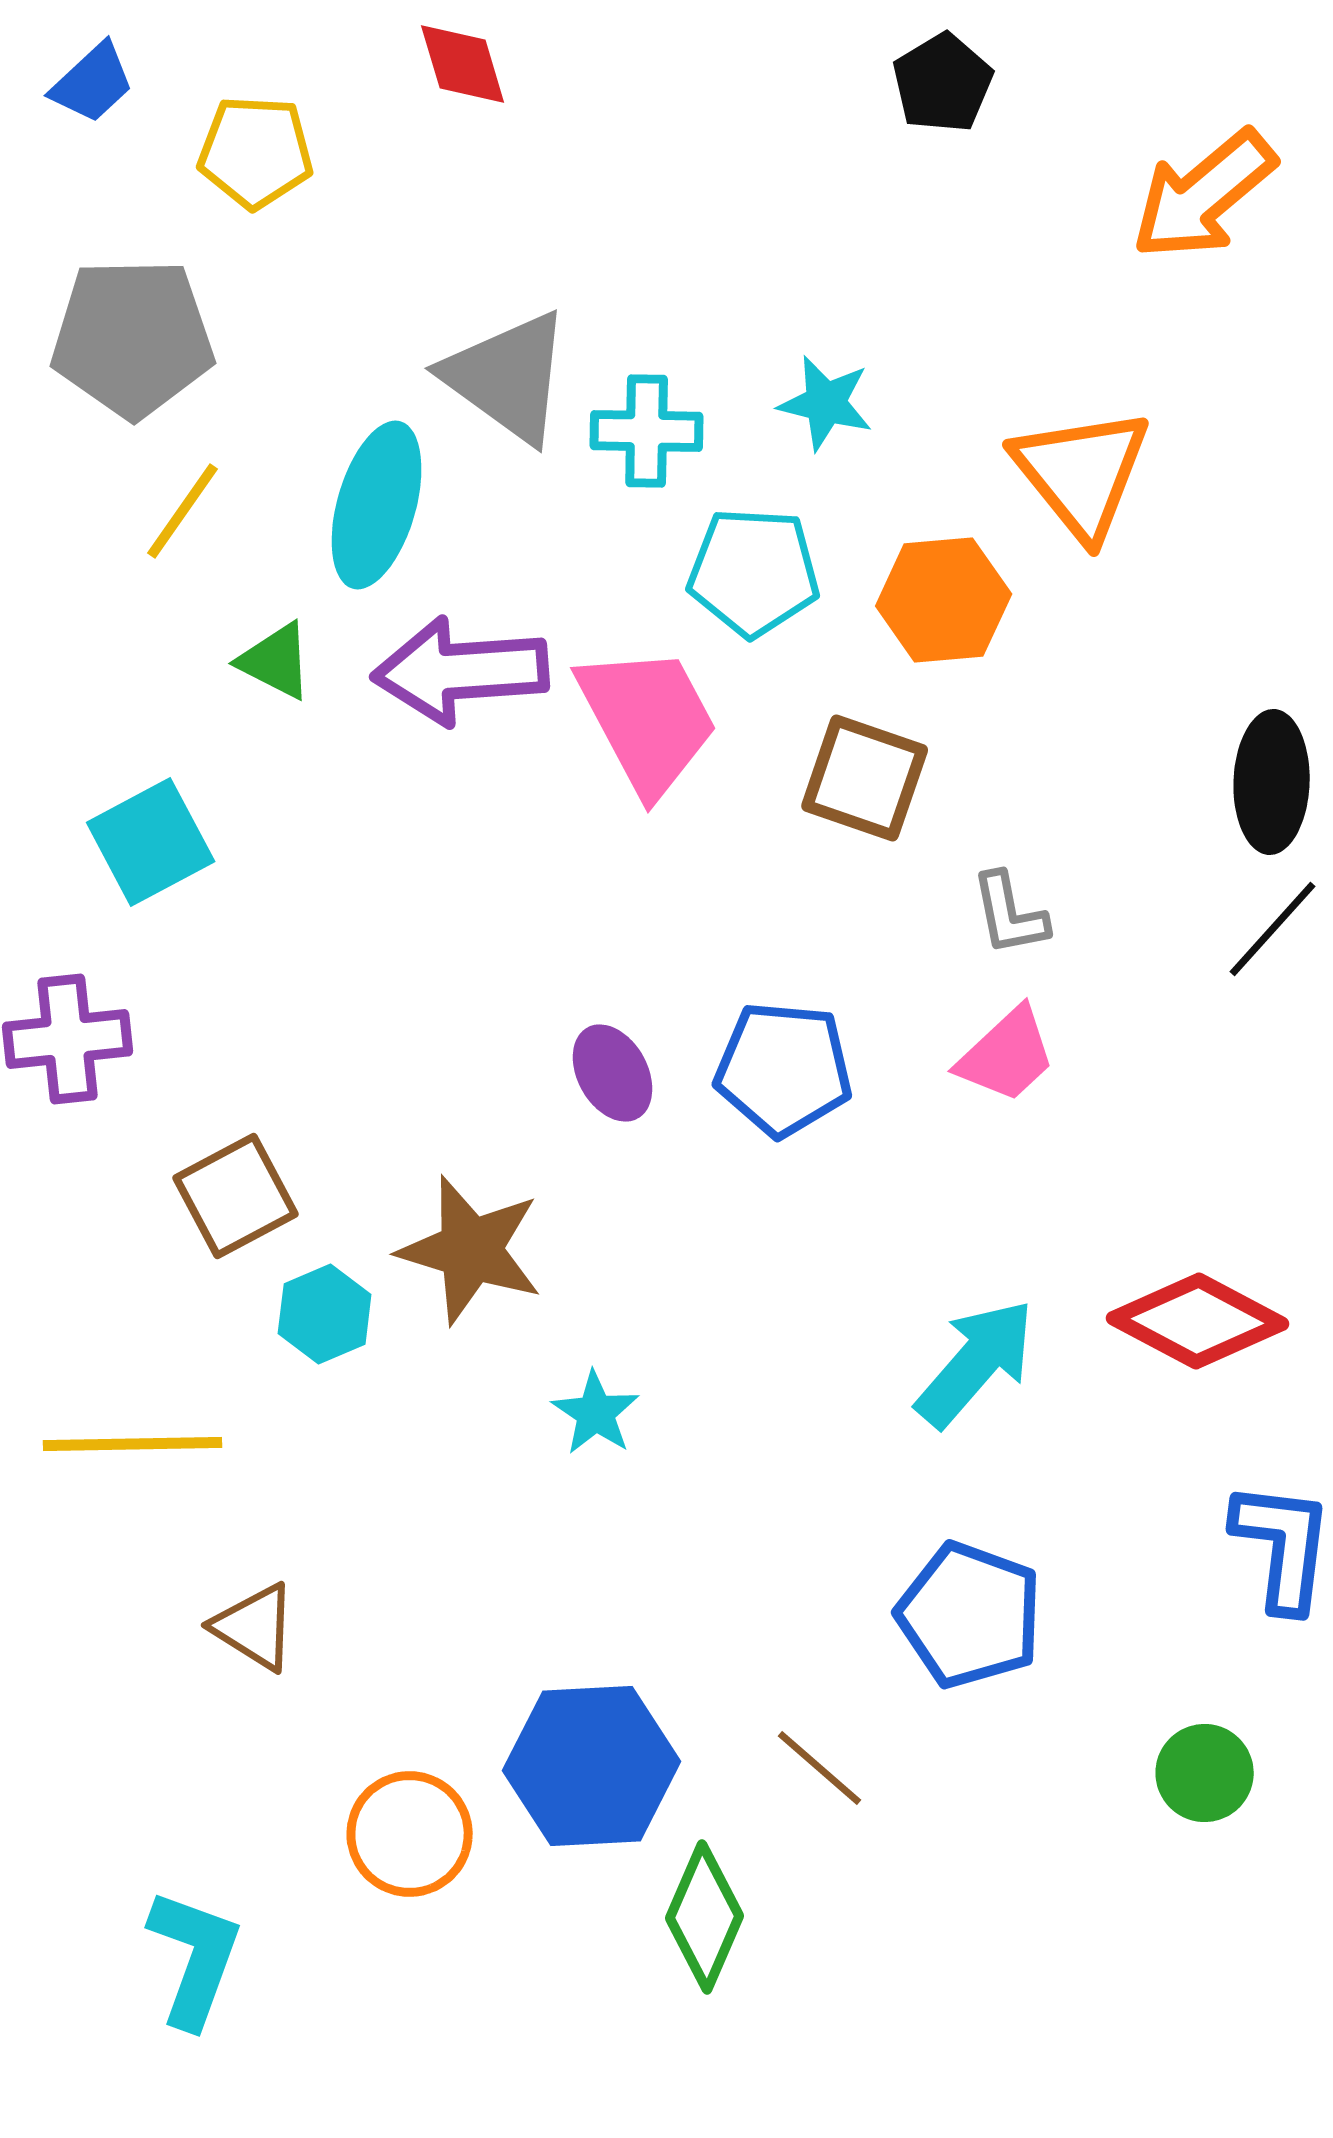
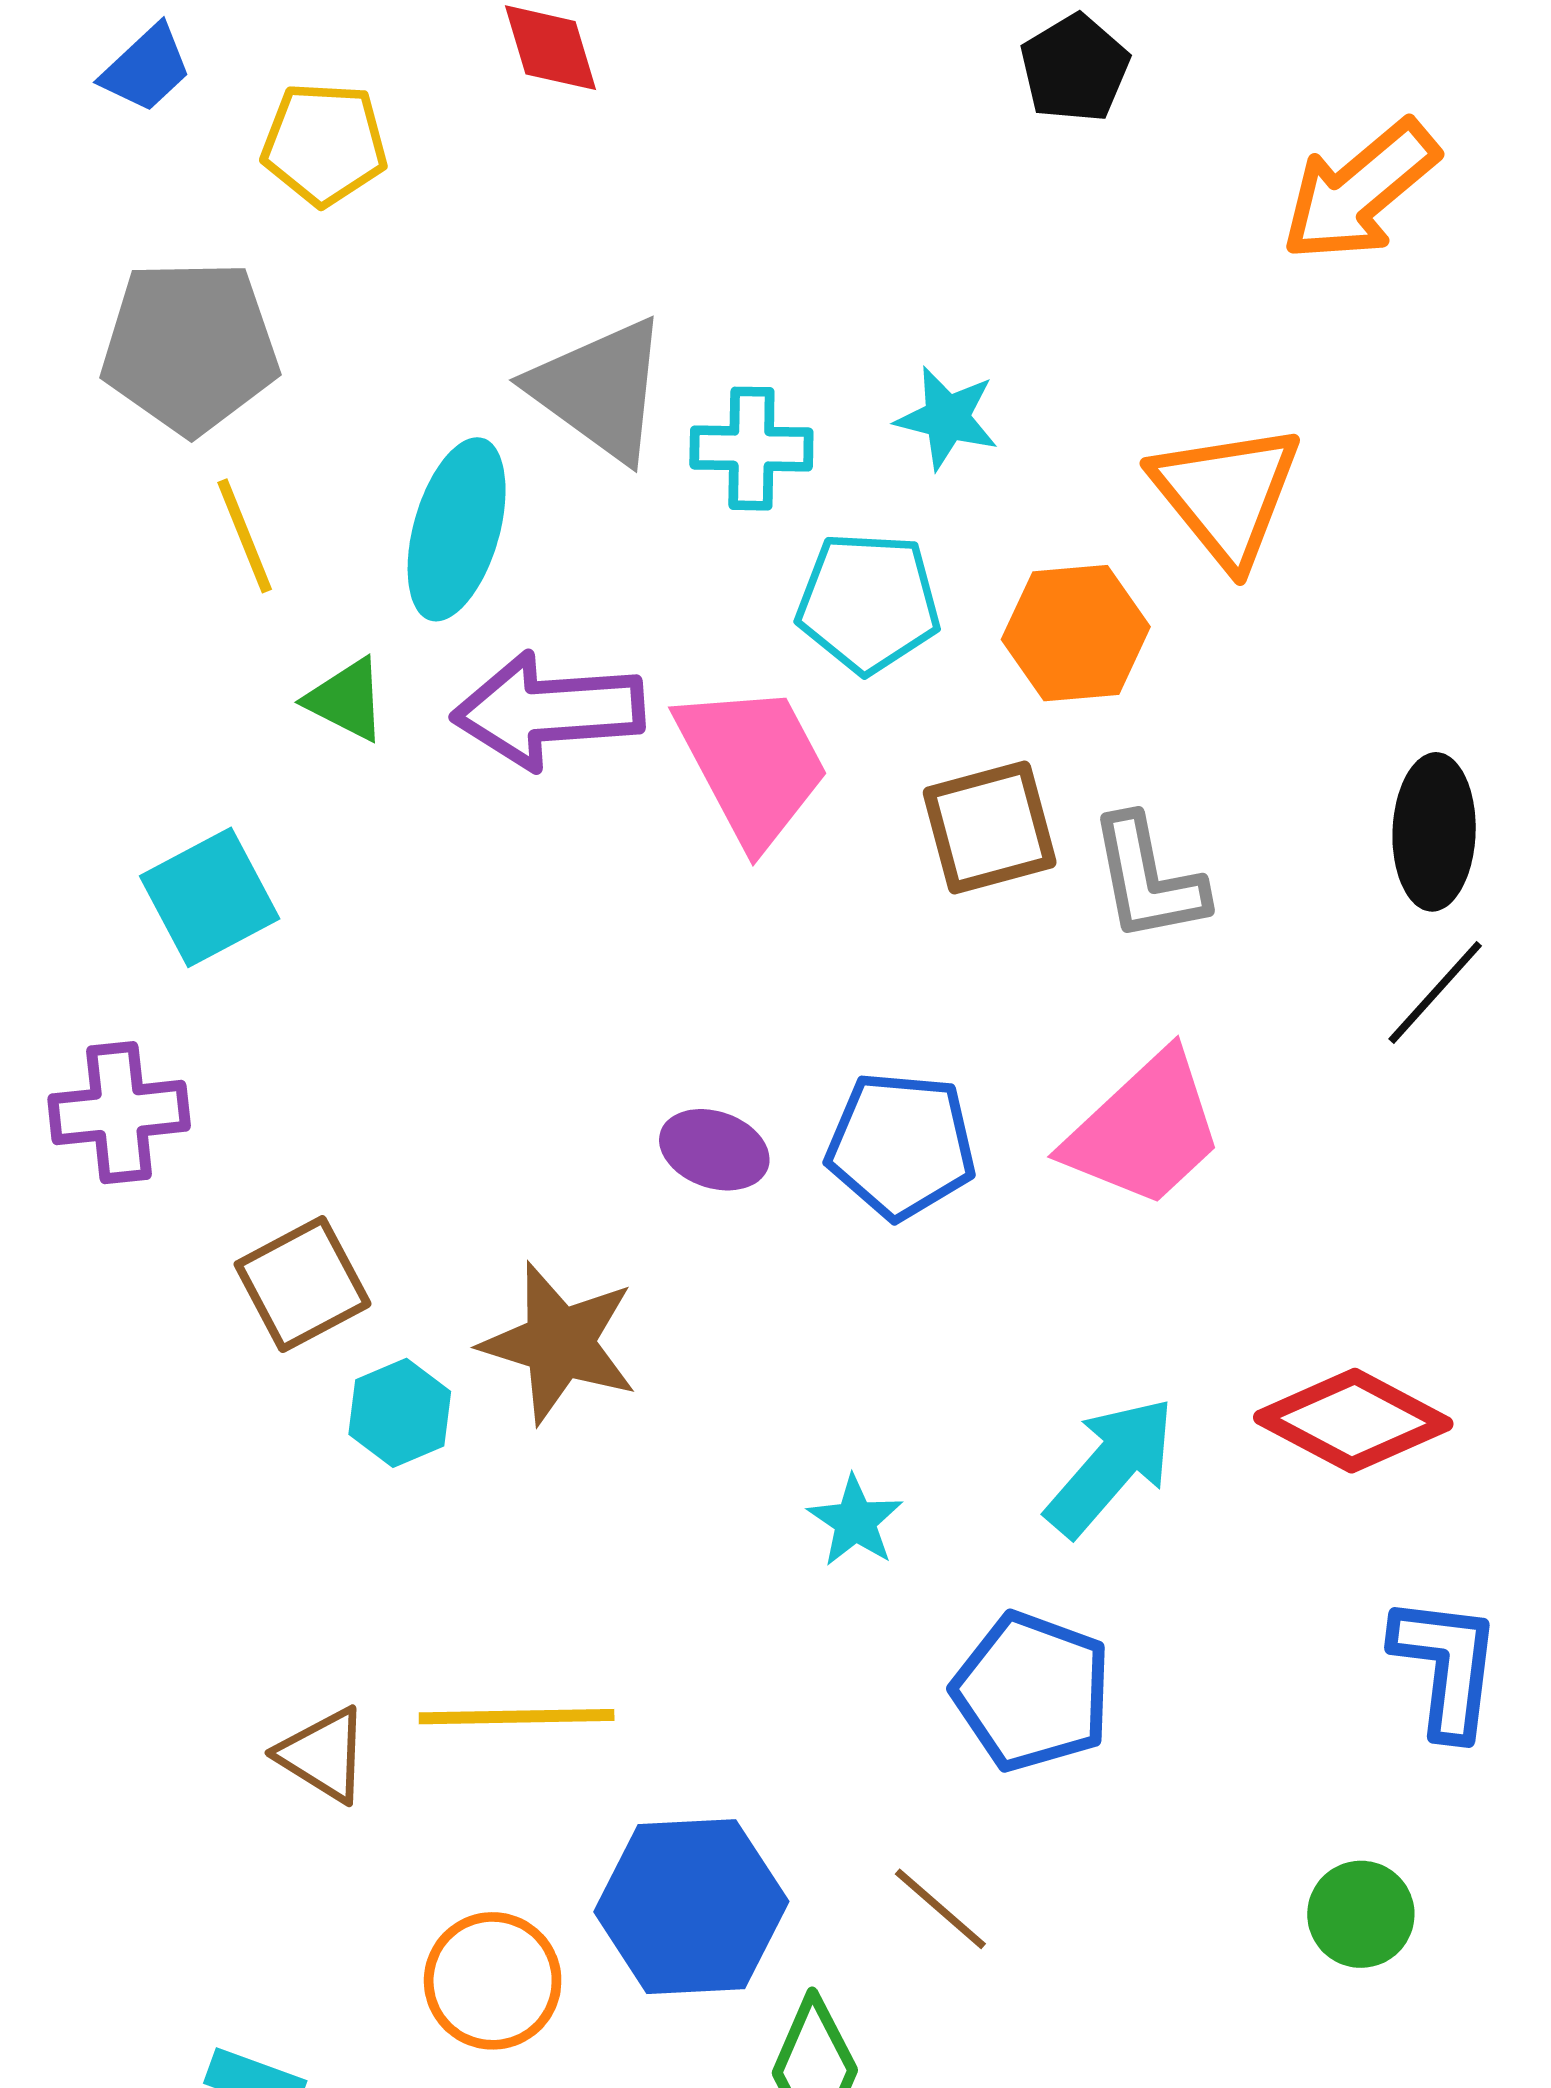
yellow line: (183, 511) -> (245, 536), turned -57
brown square: (865, 778) -> (990, 828), turned -34
gray L-shape: (1010, 914) -> (1148, 879), moved, size x1.4
pink trapezoid: (1007, 1055) -> (1145, 1130), size x1.5
purple ellipse: (613, 1073) -> (714, 1150), turned -42
cyan star: (596, 1413) -> (855, 1521), moved
yellow line: (133, 1444) -> (517, 1717), moved
blue pentagon: (970, 1615) -> (1032, 1691), moved

